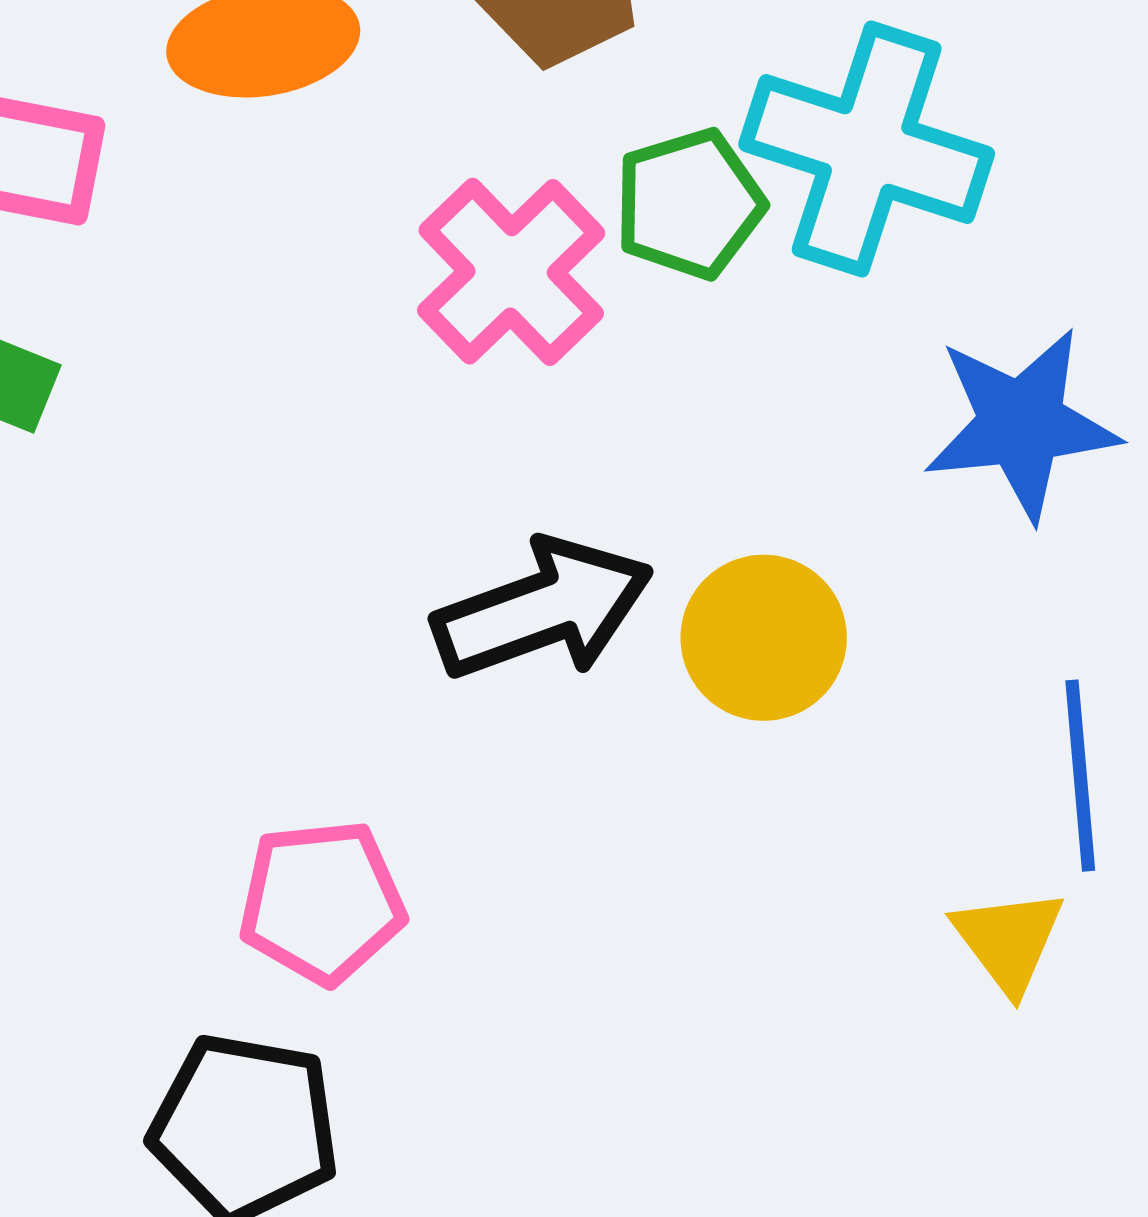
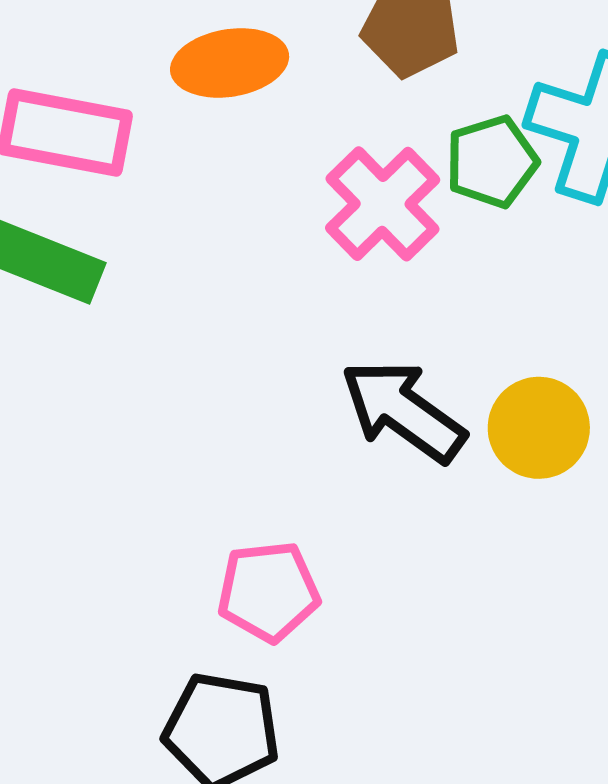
black arrow: (543, 609) -> (403, 411), turned -124

